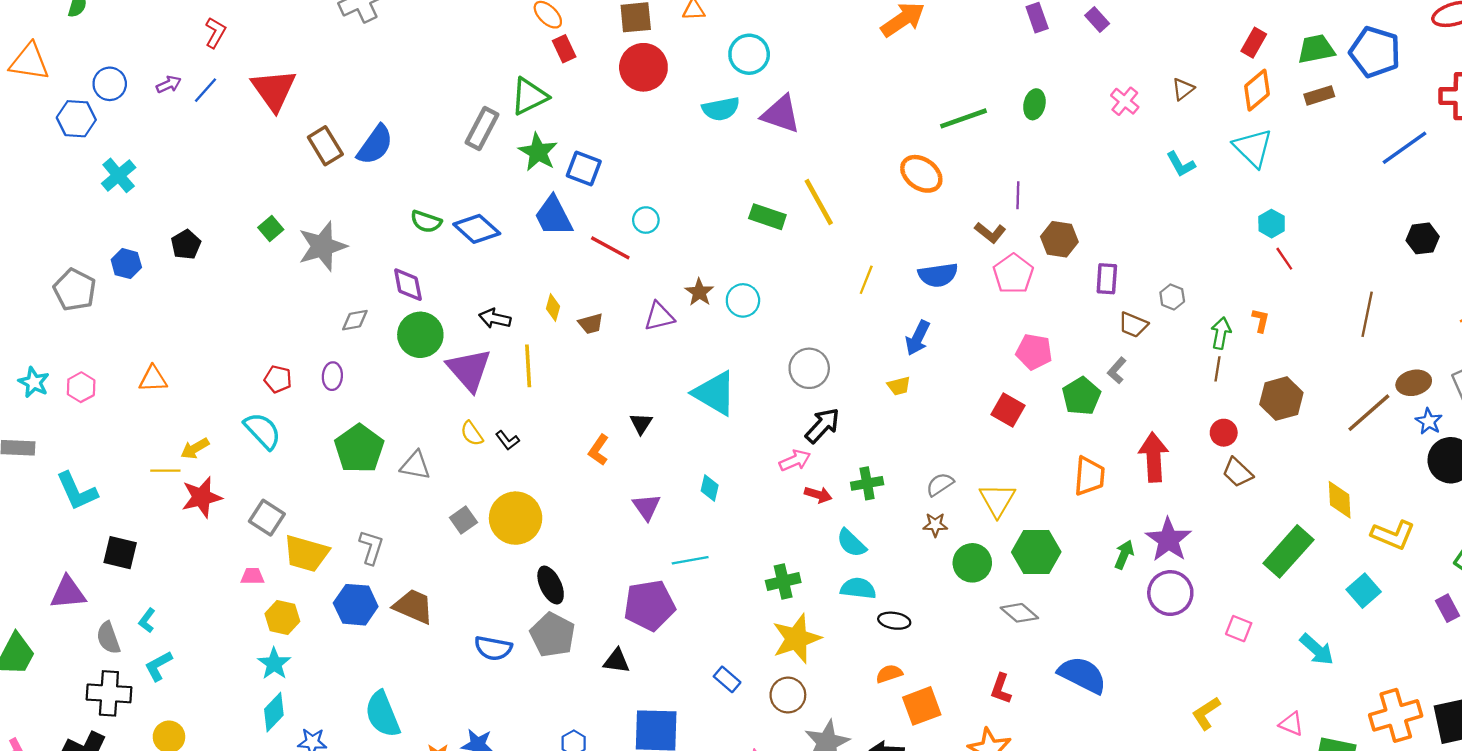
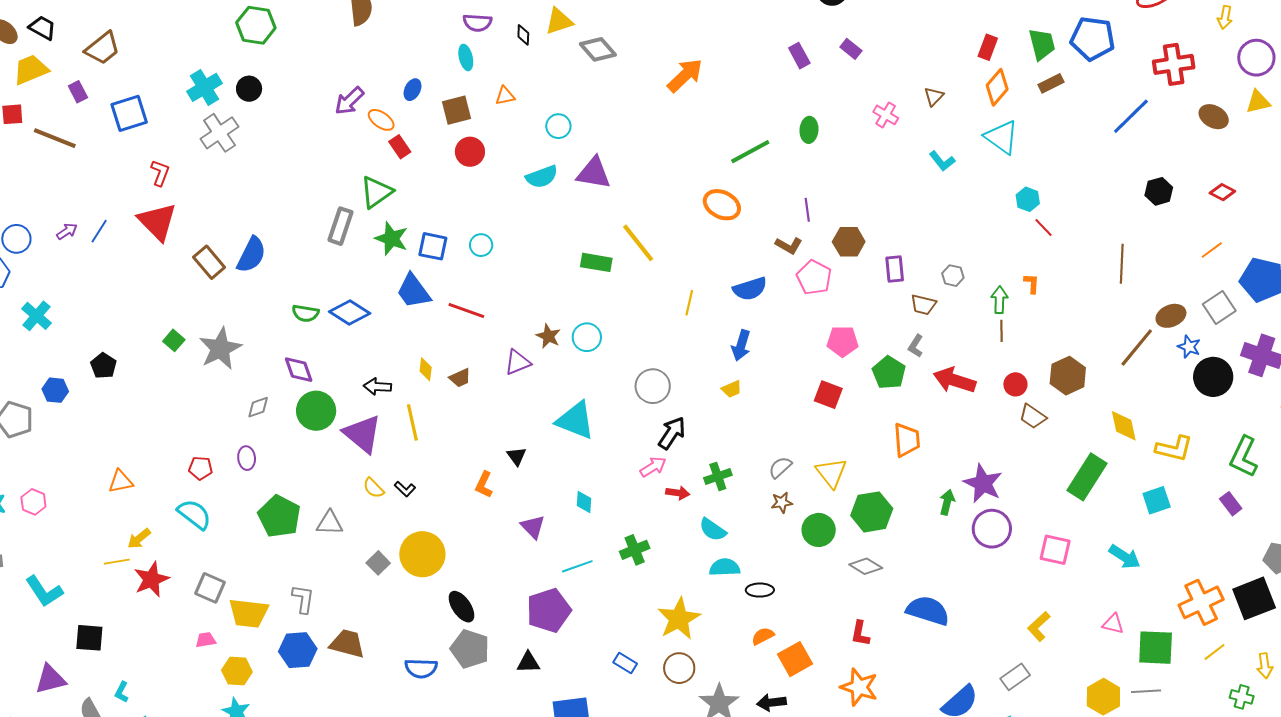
red L-shape: (215, 33) -> (160, 173), moved
green trapezoid: (1316, 49) -> (1042, 44), turned 96
cyan circle: (749, 54) -> (558, 126), size x0.7
red circle: (643, 67) -> (470, 152), size x0.7
cyan circle: (646, 220) -> (481, 245), moved
orange triangle: (153, 379) -> (121, 481), moved
brown hexagon: (1281, 399) -> (1068, 376), moved
red arrow: (1154, 457) -> (954, 380), moved, turned -60
green cross: (783, 582) -> (635, 550), moved
cyan square: (1364, 591) -> (1157, 500), turned 32
pink square: (1239, 629) -> (1055, 550), size x1.4

